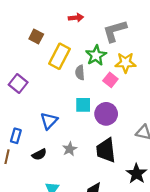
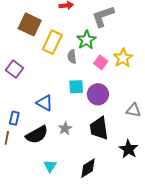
brown square: (36, 37) -> (30, 24), size x1.6
yellow star: (125, 63) -> (123, 58), moved, turned -30
blue triangle: (49, 121) -> (45, 103), turned -42
black semicircle: (39, 155) -> (37, 135), size x1.6

